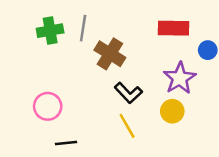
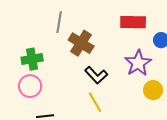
green cross: (50, 31) -> (32, 59), moved
yellow circle: (172, 111) -> (153, 90), moved

